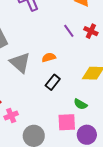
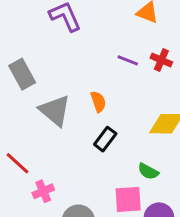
purple line: (69, 31) -> (128, 60), turned -32
orange semicircle: (49, 57) -> (98, 102), turned 88

